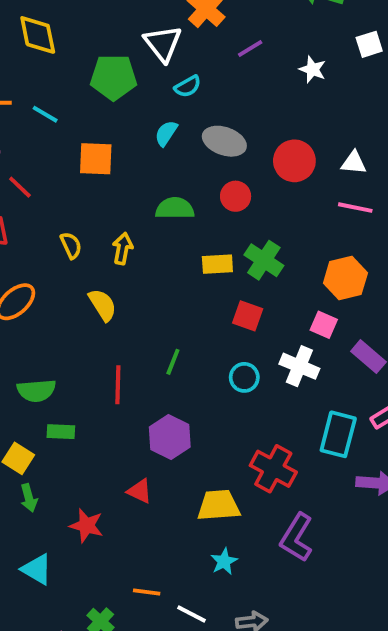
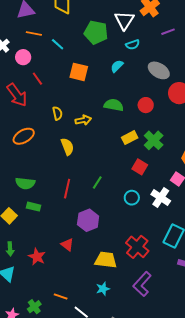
gray ellipse: (224, 141) -> (159, 70), moved
yellow arrow: (123, 249) -> (83, 120), turned 56
yellow rectangle: (217, 264) -> (130, 138), turned -35
green arrow: (29, 498) -> (10, 249), moved

